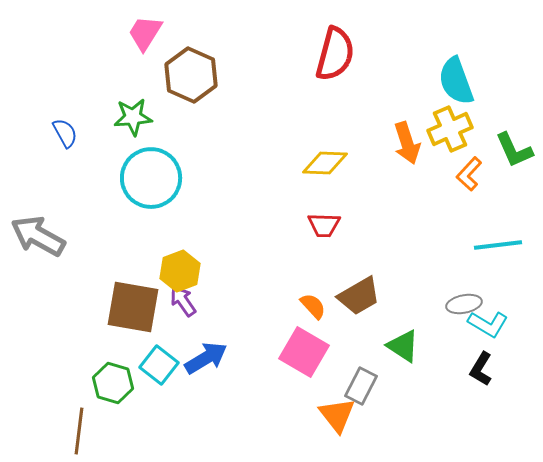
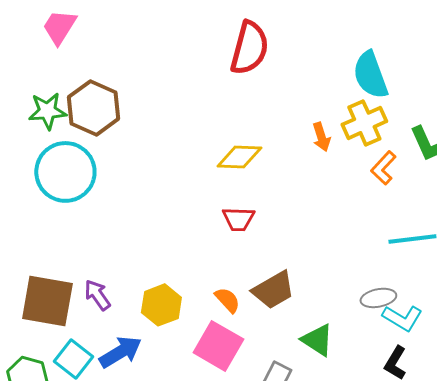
brown hexagon: (191, 75) -> (93, 108), moved
orange arrow: (407, 143) -> (321, 137), size x0.7
yellow hexagon: (180, 271) -> (161, 305), moved

